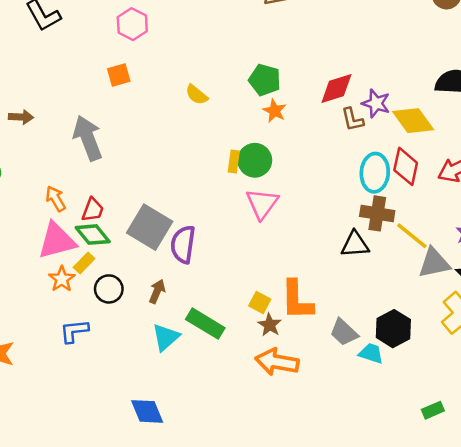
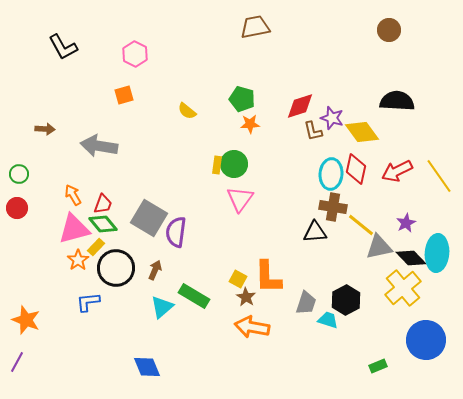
orange star: (275, 111) -> (250, 124), turned -30
gray arrow: (88, 138) -> (99, 146), turned -60
black circle: (109, 289) -> (116, 268), size x1.6
gray trapezoid: (344, 332) -> (306, 303), turned -115

